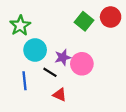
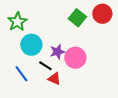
blue line: (24, 81) -> (21, 74), turned -30
red triangle: (60, 95) -> (54, 79), moved

